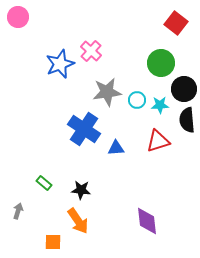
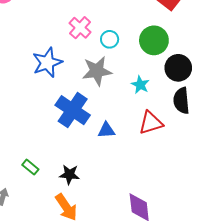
blue star: (60, 64) -> (47, 63), moved
cyan circle: (137, 100) -> (110, 39), moved
cyan star: (160, 105) -> (140, 85), moved, turned 30

